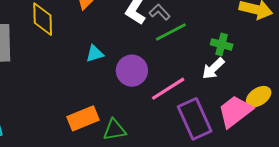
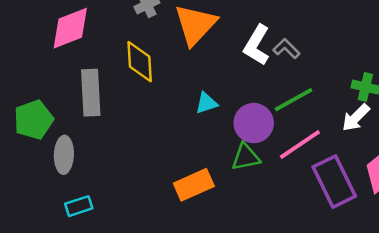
green line: (171, 32) -> (294, 100), moved
green triangle: (114, 130) -> (246, 157), moved

